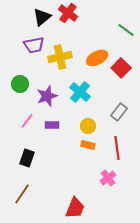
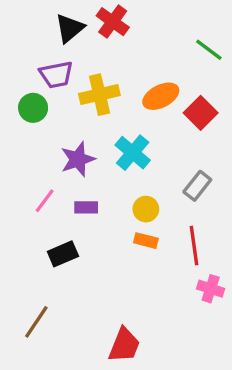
green circle: (20, 84) -> (33, 108), moved
black rectangle: (27, 158) -> (63, 254), moved, turned 48
pink cross: (108, 178) -> (211, 289), moved, turned -35

